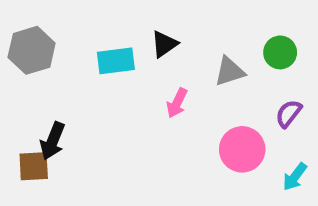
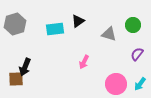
gray triangle: (230, 71) -> (109, 34), turned 35
pink arrow: (177, 103) -> (84, 62), moved
pink circle: (242, 149) -> (116, 84), moved

